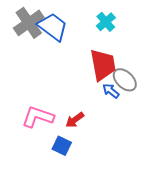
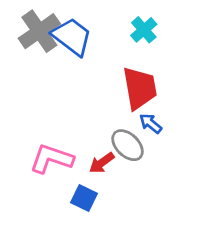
gray ellipse: (125, 80) -> (128, 145), moved

